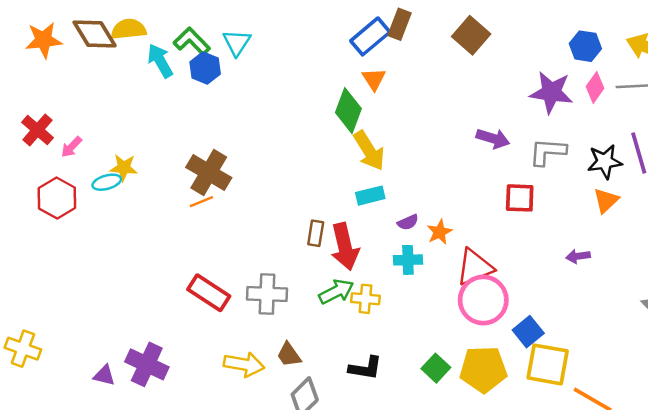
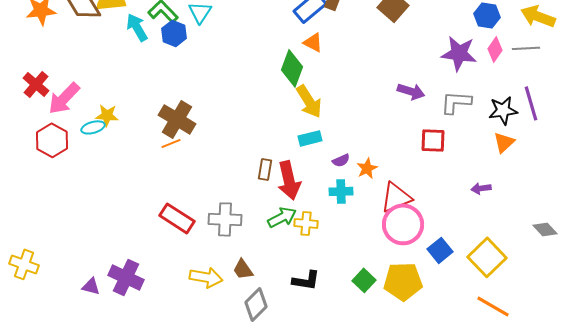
orange triangle: (374, 79) -> (313, 42), turned -30
pink arrow: (71, 147) -> (64, 98), size x1.8
yellow square: (548, 364) -> (487, 257), moved, turned 36

